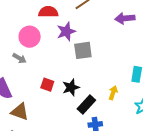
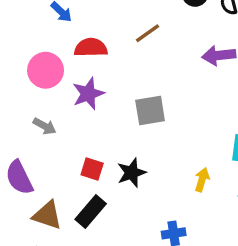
purple star: (66, 32) -> (88, 94), moved
pink circle: (30, 37) -> (46, 70), moved
black rectangle: (86, 104) -> (91, 211), moved

